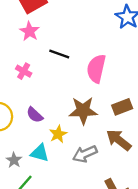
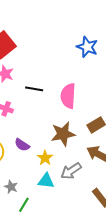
cyan triangle: (40, 153) -> (46, 181), moved

